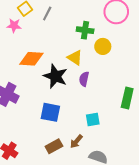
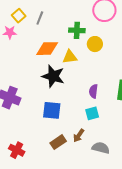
yellow triangle: (75, 58) -> (70, 57), turned -35
orange diamond: (31, 59) -> (47, 49), moved
purple semicircle: (84, 79) -> (93, 91), moved

